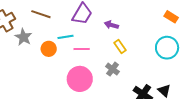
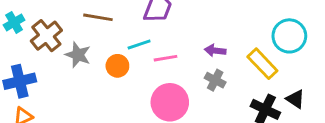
purple arrow: (111, 25) -> (215, 50), moved
yellow rectangle: (120, 47) -> (262, 64), moved, size x1.5

